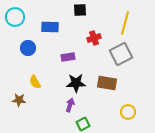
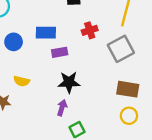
blue rectangle: (50, 27) -> (46, 33), moved
yellow semicircle: (35, 82) -> (22, 81), turned -48
brown rectangle: (107, 83) -> (128, 89), moved

